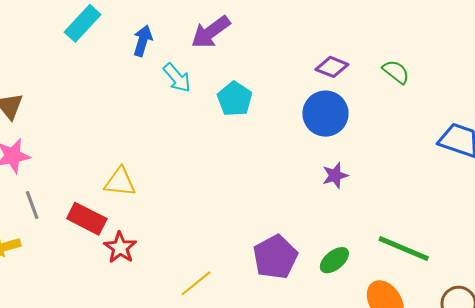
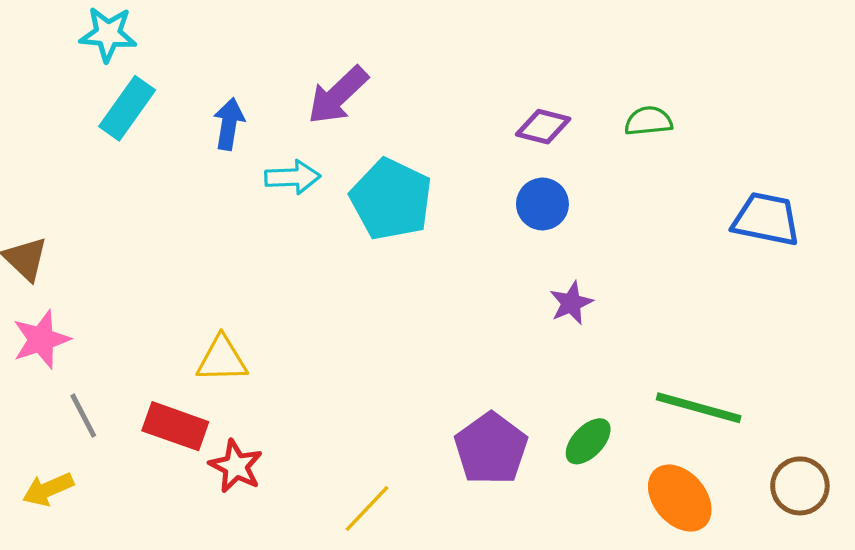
green semicircle: (396, 72) -> (648, 121), turned -36
cyan arrow: (177, 78) -> (293, 177), turned -44
cyan pentagon: (235, 99) -> (391, 199), size x1.4
blue circle: (325, 114) -> (542, 204), size x0.7

